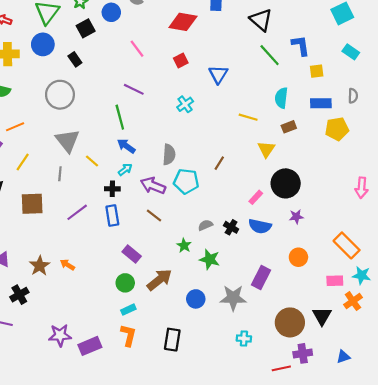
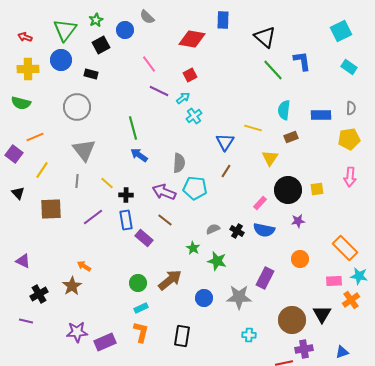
black rectangle: (75, 59) -> (91, 74), turned -40
yellow square: (317, 71) -> (317, 189), moved
blue triangle: (218, 74) -> (225, 142), moved
purple line: (134, 89) -> (159, 91), moved
yellow pentagon: (337, 129) -> (349, 139), moved
yellow line: (92, 161) -> (107, 183), moved
cyan arrow: (125, 170) -> (183, 98), moved
pink arrow: (362, 188) -> (350, 177), moved
purple rectangle: (132, 254) -> (144, 238), moved
brown star: (40, 266) -> (72, 286), moved

